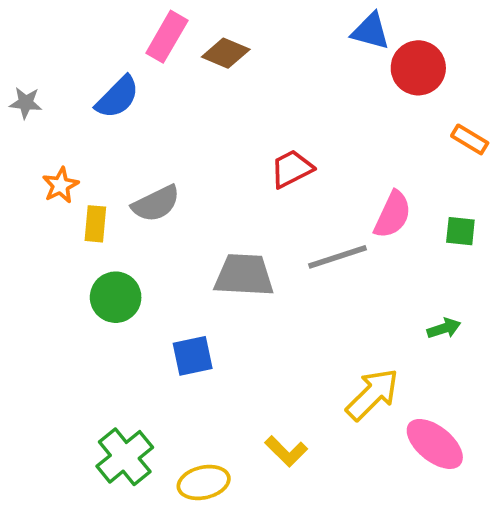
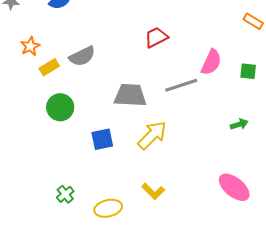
yellow rectangle: (95, 224) -> (49, 67), turned 54
yellow arrow: (372, 394) -> (152, 135), moved
green cross: (125, 457) -> (65, 194), size x0.6

